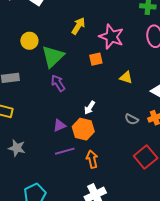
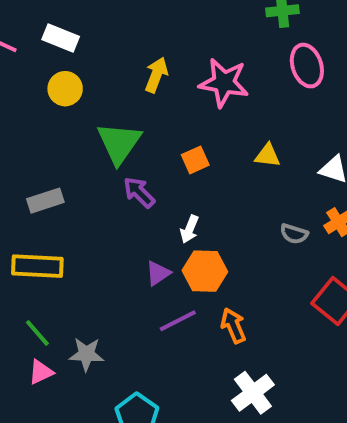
yellow circle: (29, 41) -> (65, 89), moved
orange square: (96, 59) -> (195, 160), moved
white arrow: (90, 108) -> (189, 229), moved
gray star: (17, 148) -> (86, 354), moved

